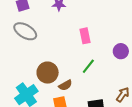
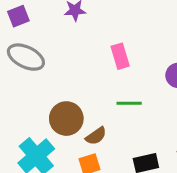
green line: (88, 66) -> (129, 103), turned 56

